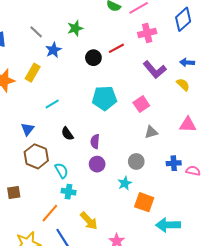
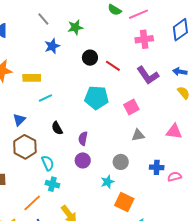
gray line: (36, 32) -> (43, 19), moved
red line: (116, 48) -> (113, 66), moved, turned 56
yellow rectangle: (33, 73) -> (32, 78), moved, turned 54
yellow semicircle: (183, 85) -> (184, 93), moved
pink semicircle: (193, 171) -> (175, 177), turned -32

